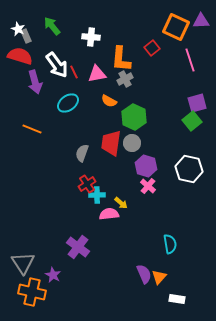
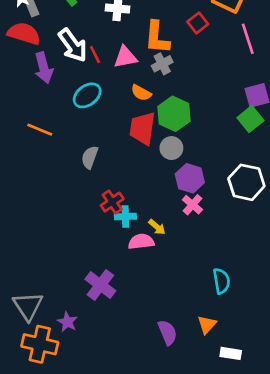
red trapezoid: (111, 143) -> (142, 128), moved
gray semicircle: (82, 153) -> (90, 157), moved
purple semicircle: (144, 274) -> (167, 332), moved

